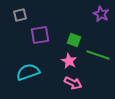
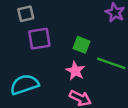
gray square: (20, 15) -> (26, 14), moved

